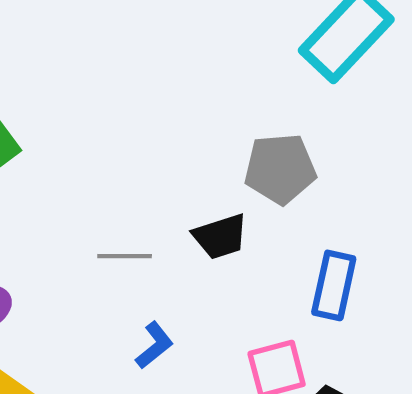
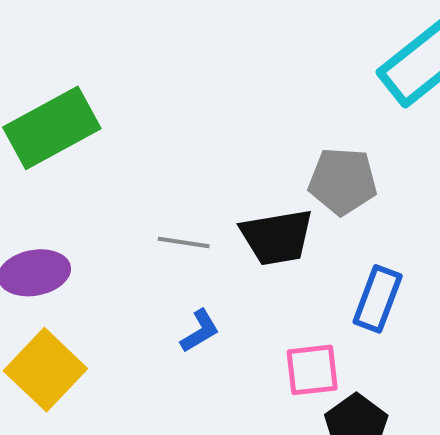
black trapezoid: (220, 236) -> (277, 237), size x1.4

